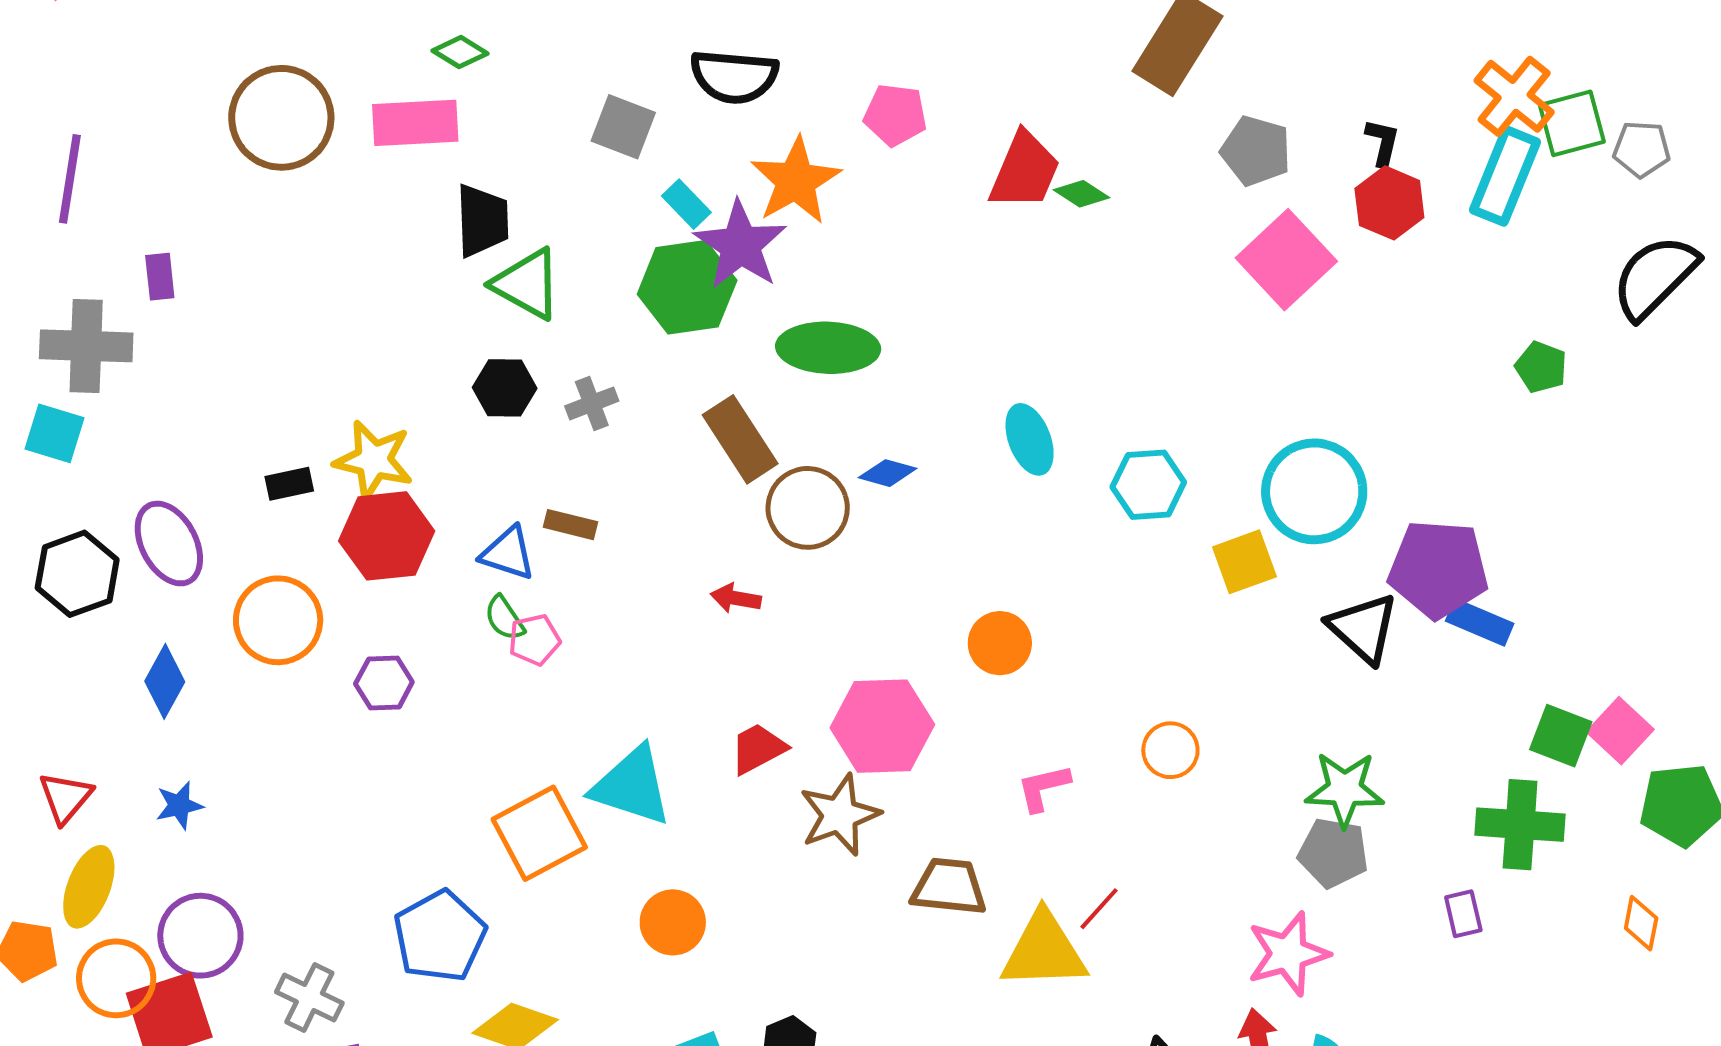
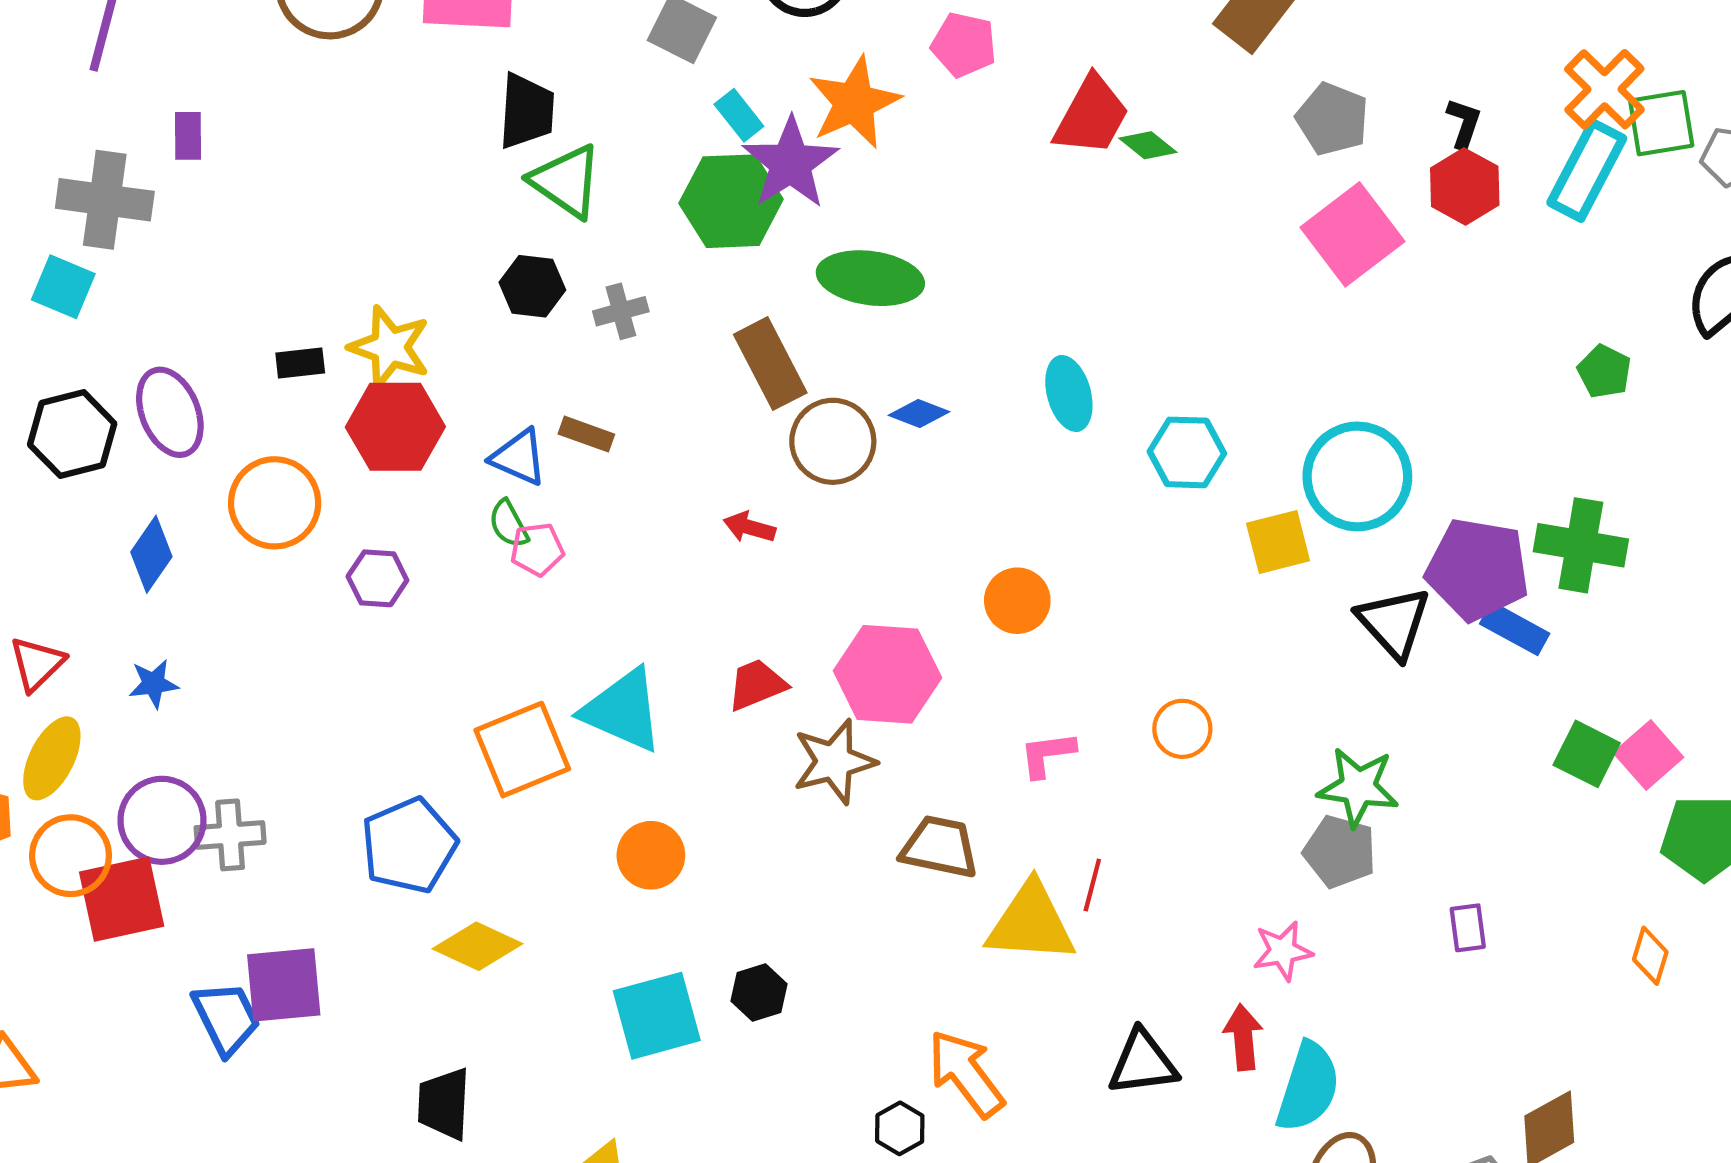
green cross: (1520, 825) -> (1581, 545), moved
red line: (1099, 909) -> (1092, 885), turned -33
pink star: (1288, 954) -> (1283, 951), size x0.7
gray cross: (309, 997) -> (230, 835), moved, turned -36

